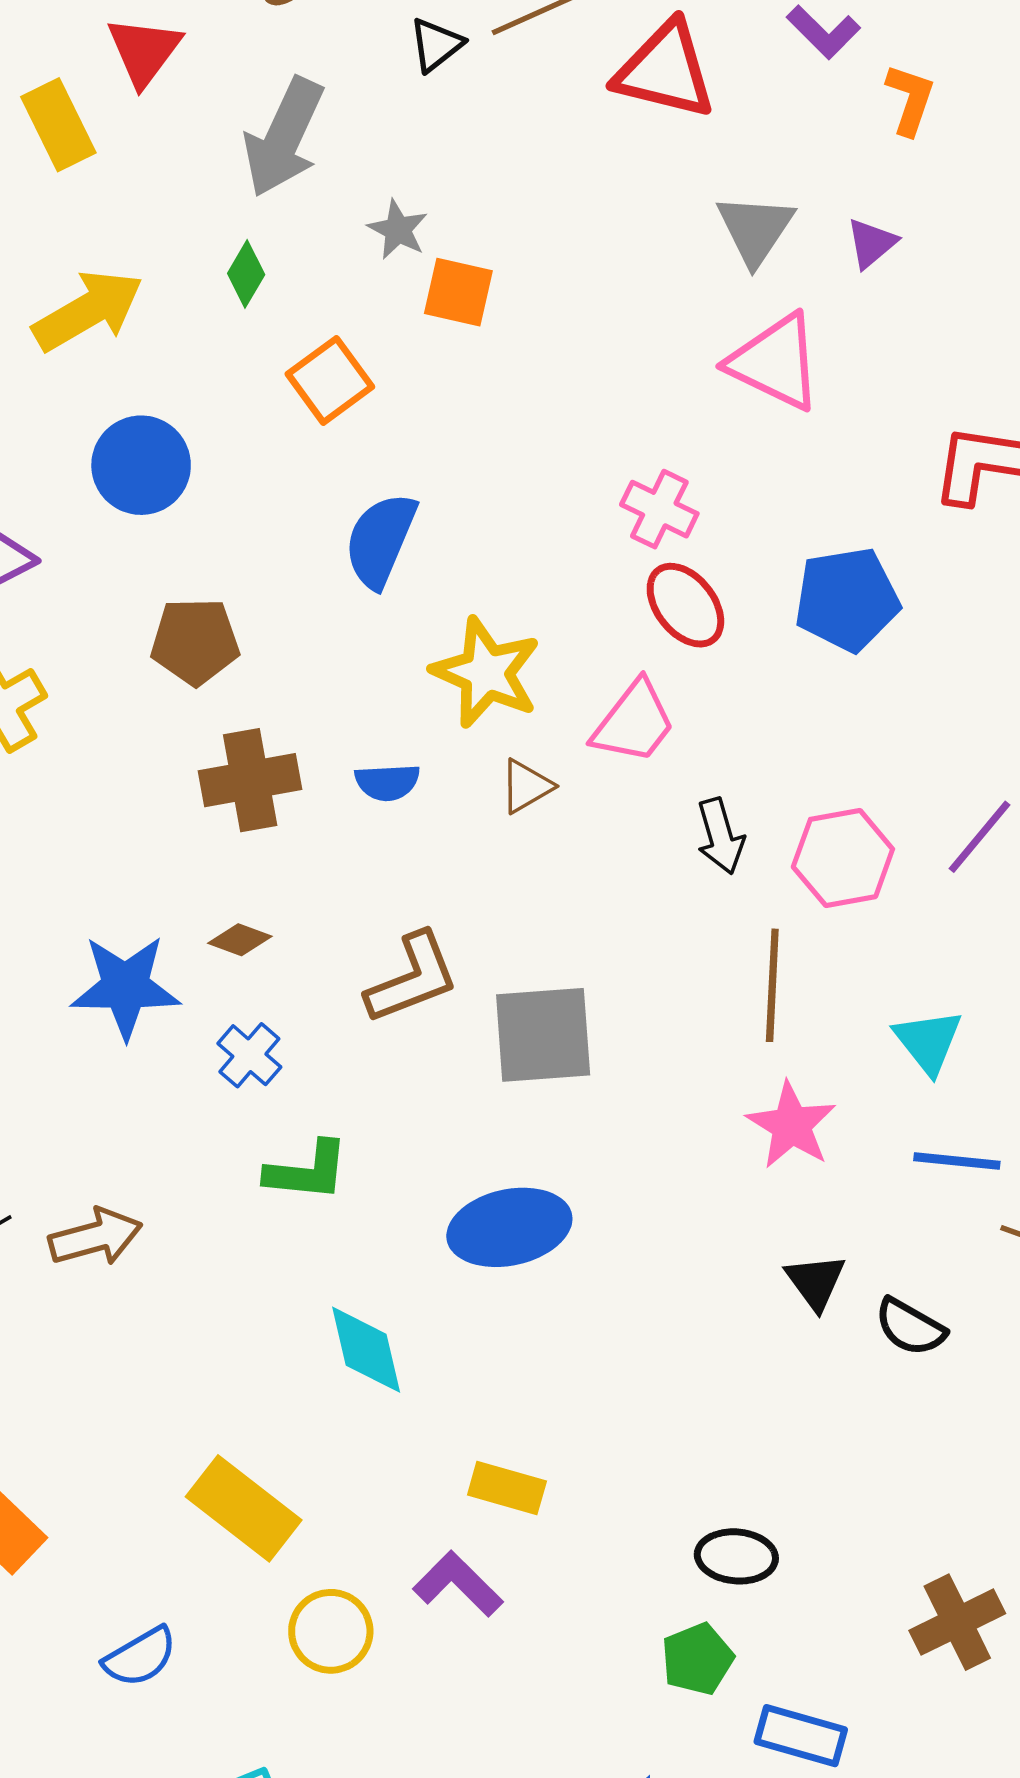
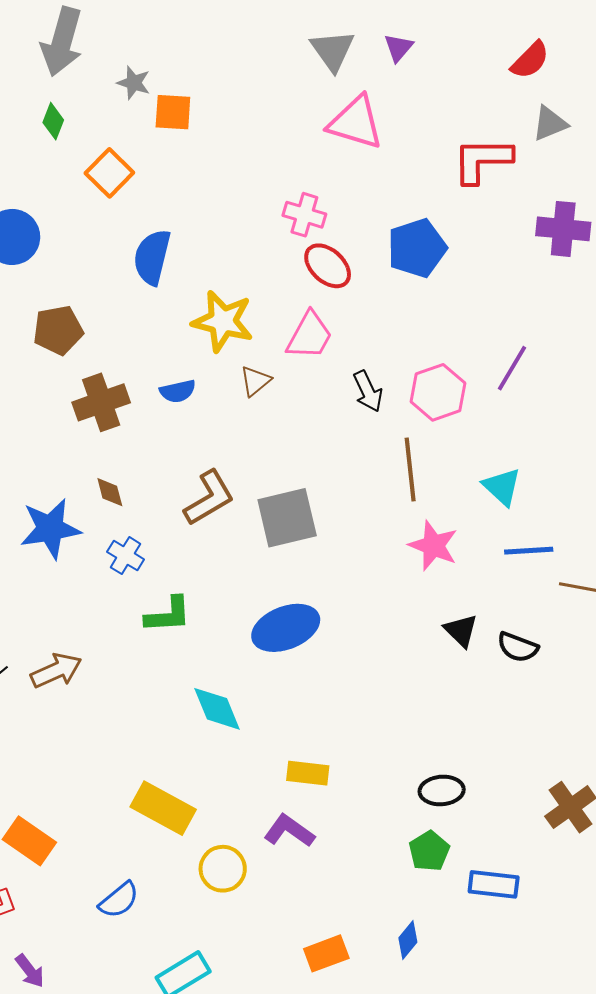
brown diamond: (240, 940) -> (110, 492), turned 64

